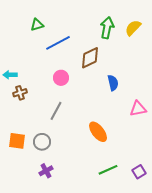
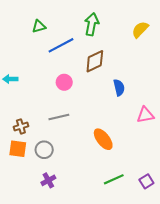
green arrow: (107, 28) -> (92, 24), moved
brown cross: (20, 93) -> (21, 127), moved
gray line: (56, 111) -> (59, 117), turned 48

